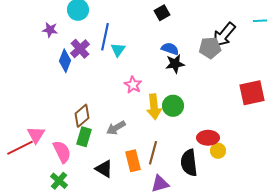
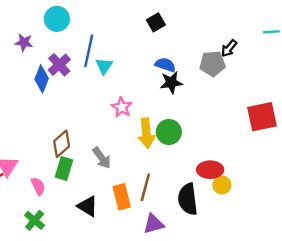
black arrow: (224, 35) -> (229, 48), size x0.6
gray arrow: (116, 128) -> (102, 158), turned -96
pink semicircle: (62, 152) -> (38, 186), size x0.7

